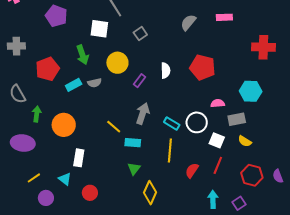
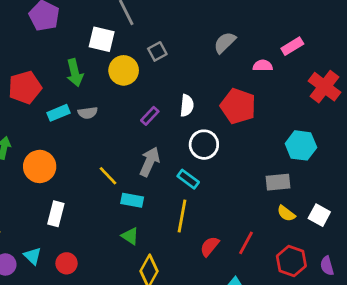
pink rectangle: (224, 17) -> (292, 46), moved, turned -35
red cross: (263, 47) -> (325, 87), turned 30
yellow circle: (117, 63) -> (124, 70), moved
pink semicircle: (218, 103) -> (263, 66), moved
white circle: (197, 122) -> (204, 145), moved
white square: (217, 140) -> (319, 215), moved
green triangle: (134, 169) -> (130, 236), turned -40
cyan triangle: (65, 179) -> (33, 256), moved

